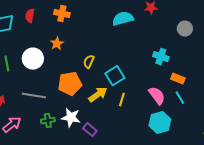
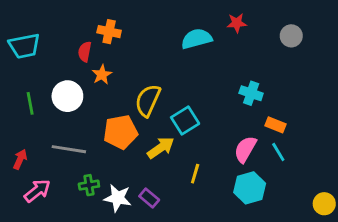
red semicircle: (30, 16) -> (85, 52), moved
gray circle: (185, 29) -> (291, 36), moved
yellow semicircle: (89, 62) -> (148, 100), size x1.6
pink semicircle: (157, 96) -> (245, 149), turned -114
yellow line: (122, 100) -> (195, 174), moved
white star: (71, 118) -> (118, 198), moved

